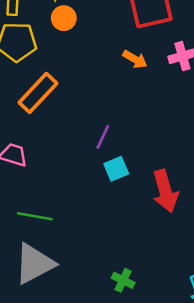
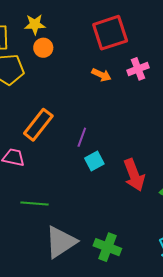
orange rectangle: (38, 93) -> (38, 125), moved
gray triangle: (34, 264) -> (61, 242), moved
green cross: (123, 280) -> (107, 247), size x1.5

